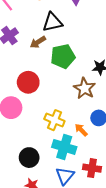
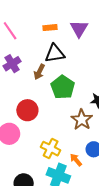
brown arrow: (38, 42) -> (39, 72), turned -35
green pentagon: (63, 56) -> (63, 87), turned -30

